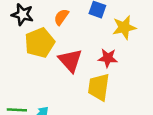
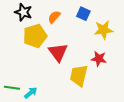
red star: (108, 58) -> (99, 59), moved

